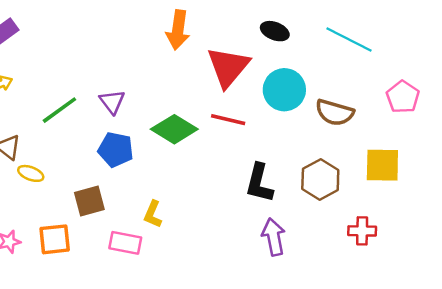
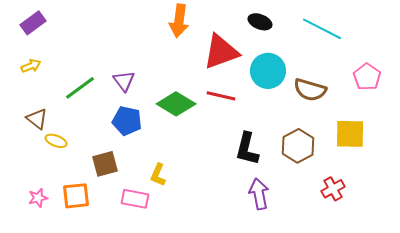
red triangle: (228, 67) -> (221, 52), turned 30
red cross: (362, 231) -> (333, 189), turned -30

